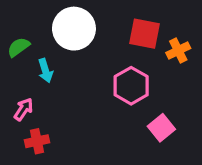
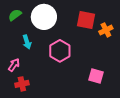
green semicircle: (18, 47) -> (15, 15), moved
pink hexagon: (131, 86) -> (60, 51), moved
pink square: (161, 128) -> (96, 76), turned -35

